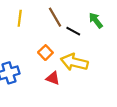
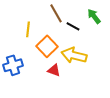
yellow line: (20, 18) -> (28, 29), moved
orange square: (45, 53) -> (47, 46), size x1.5

